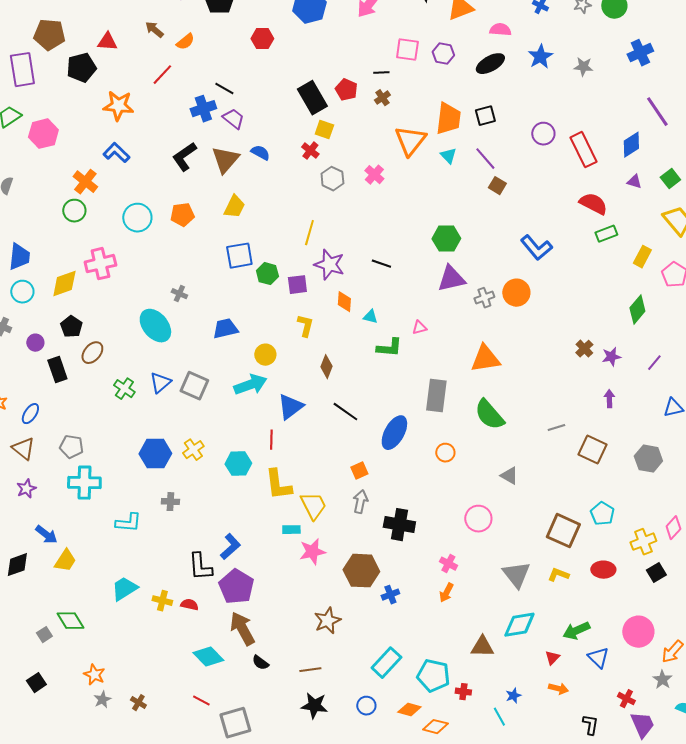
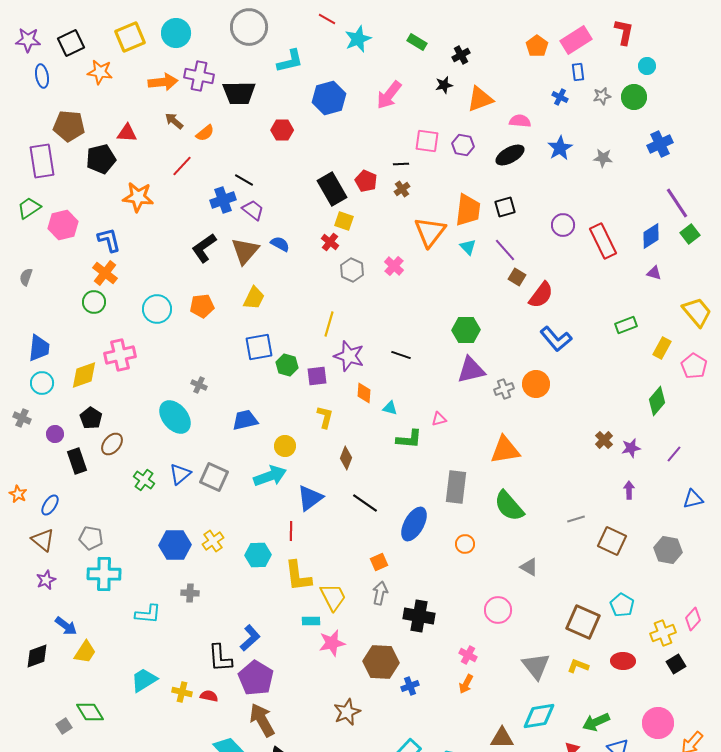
blue L-shape: (116, 153) -> (109, 240), moved, turned 32
green square: (670, 179) -> (690, 234), moved
red semicircle: (593, 204) -> (541, 295), moved, turned 100

